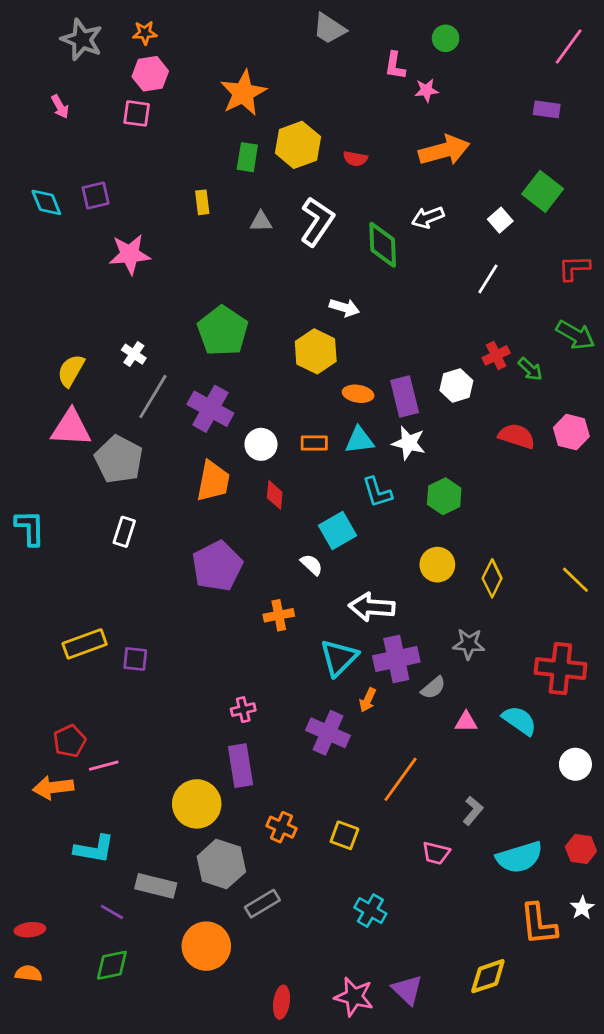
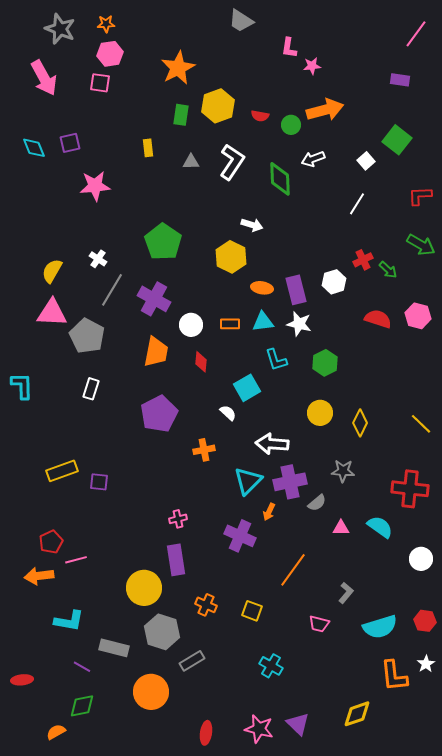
green circle: (446, 38) -> (291, 125), moved
pink arrow: (60, 107) -> (44, 78), size x2.0
orange semicircle: (29, 973) -> (56, 732), moved, turned -36

